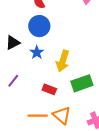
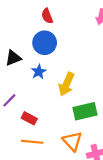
red rectangle: (49, 89) -> (29, 118), moved
orange triangle: (62, 115) -> (72, 141), moved

